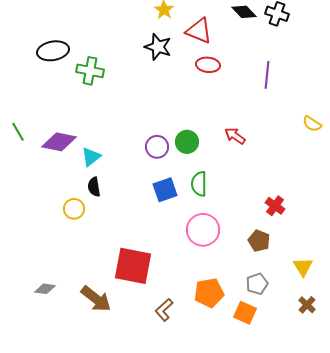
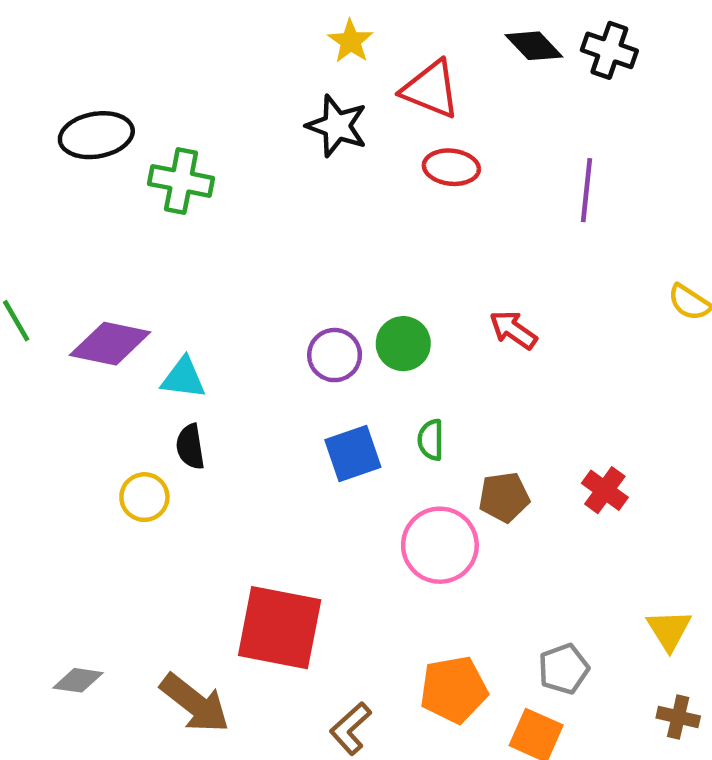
cyan triangle: (91, 157) -> (183, 378), turned 45
green semicircle: (199, 184) -> (431, 440), size x0.7
brown pentagon: (259, 241) -> (504, 497), moved, turned -30
brown cross: (307, 305) -> (678, 717), turned -30

